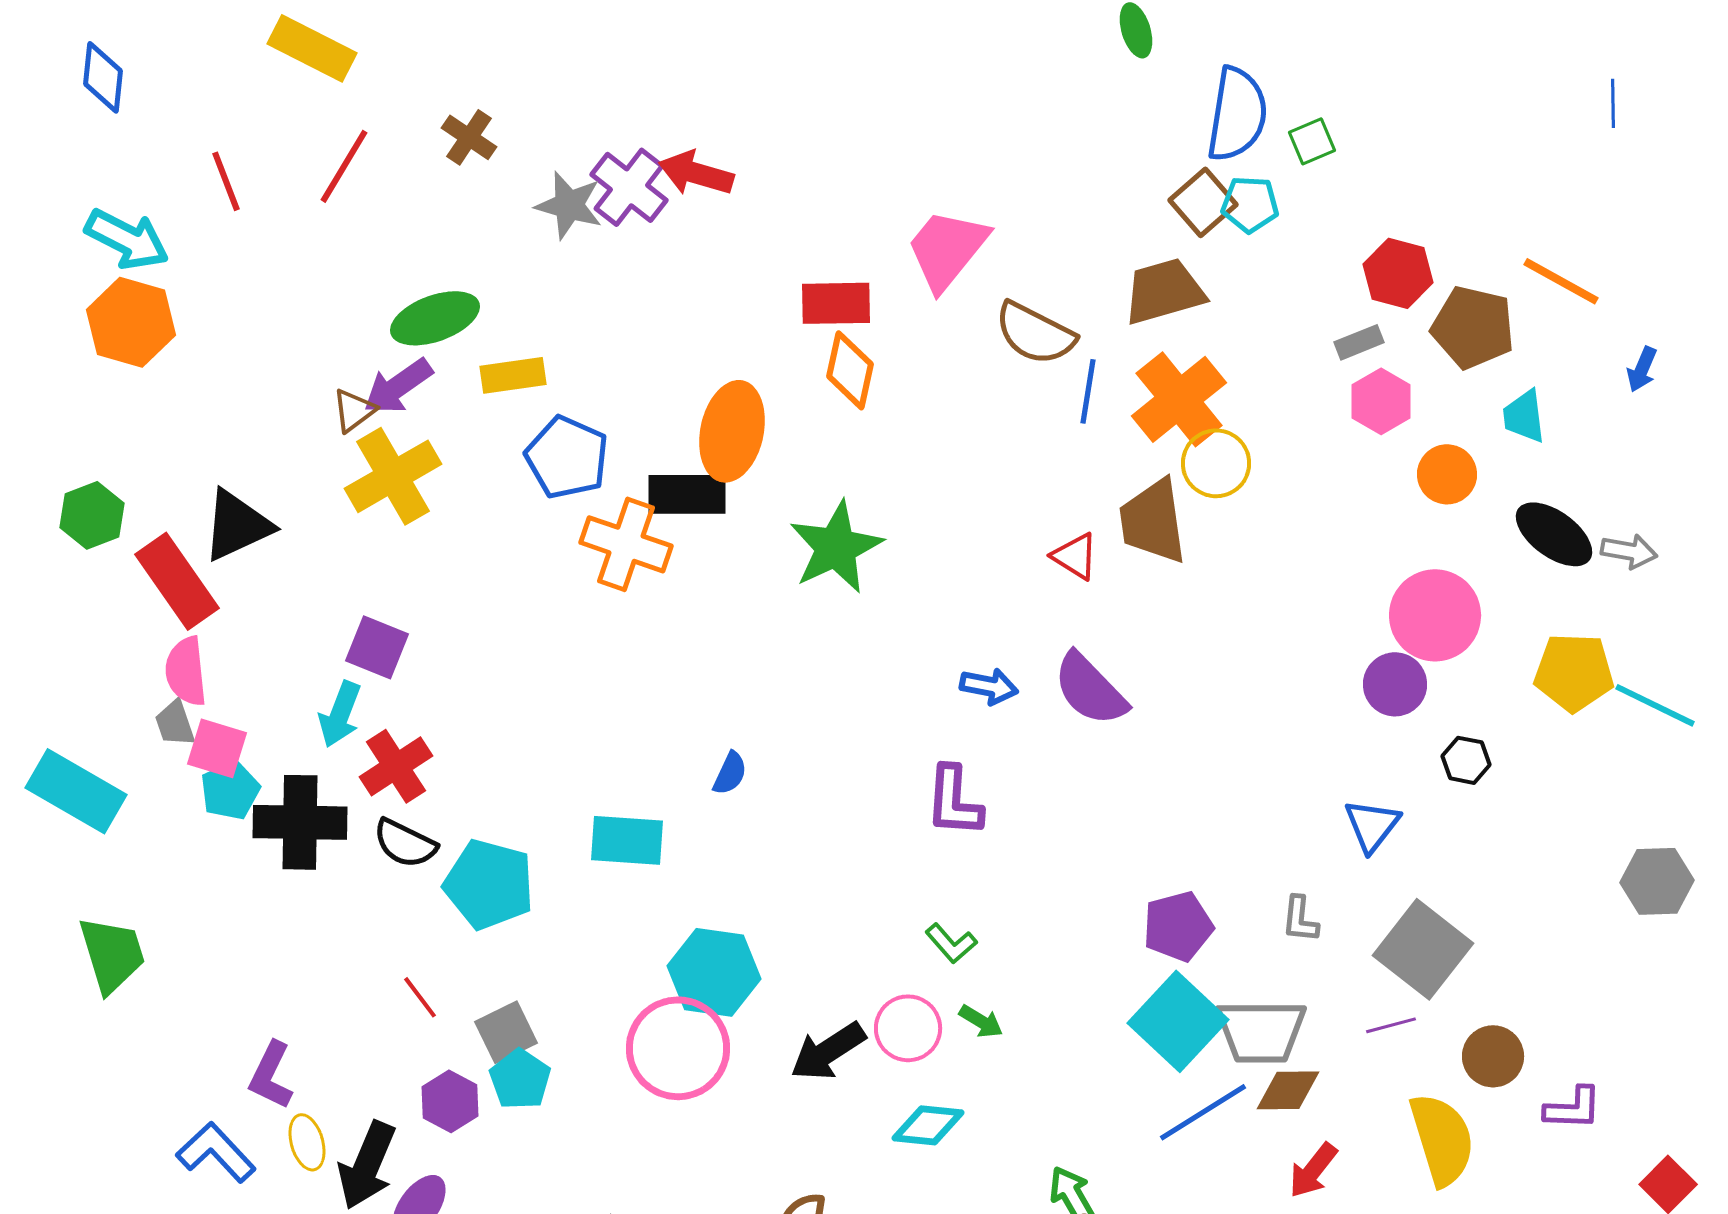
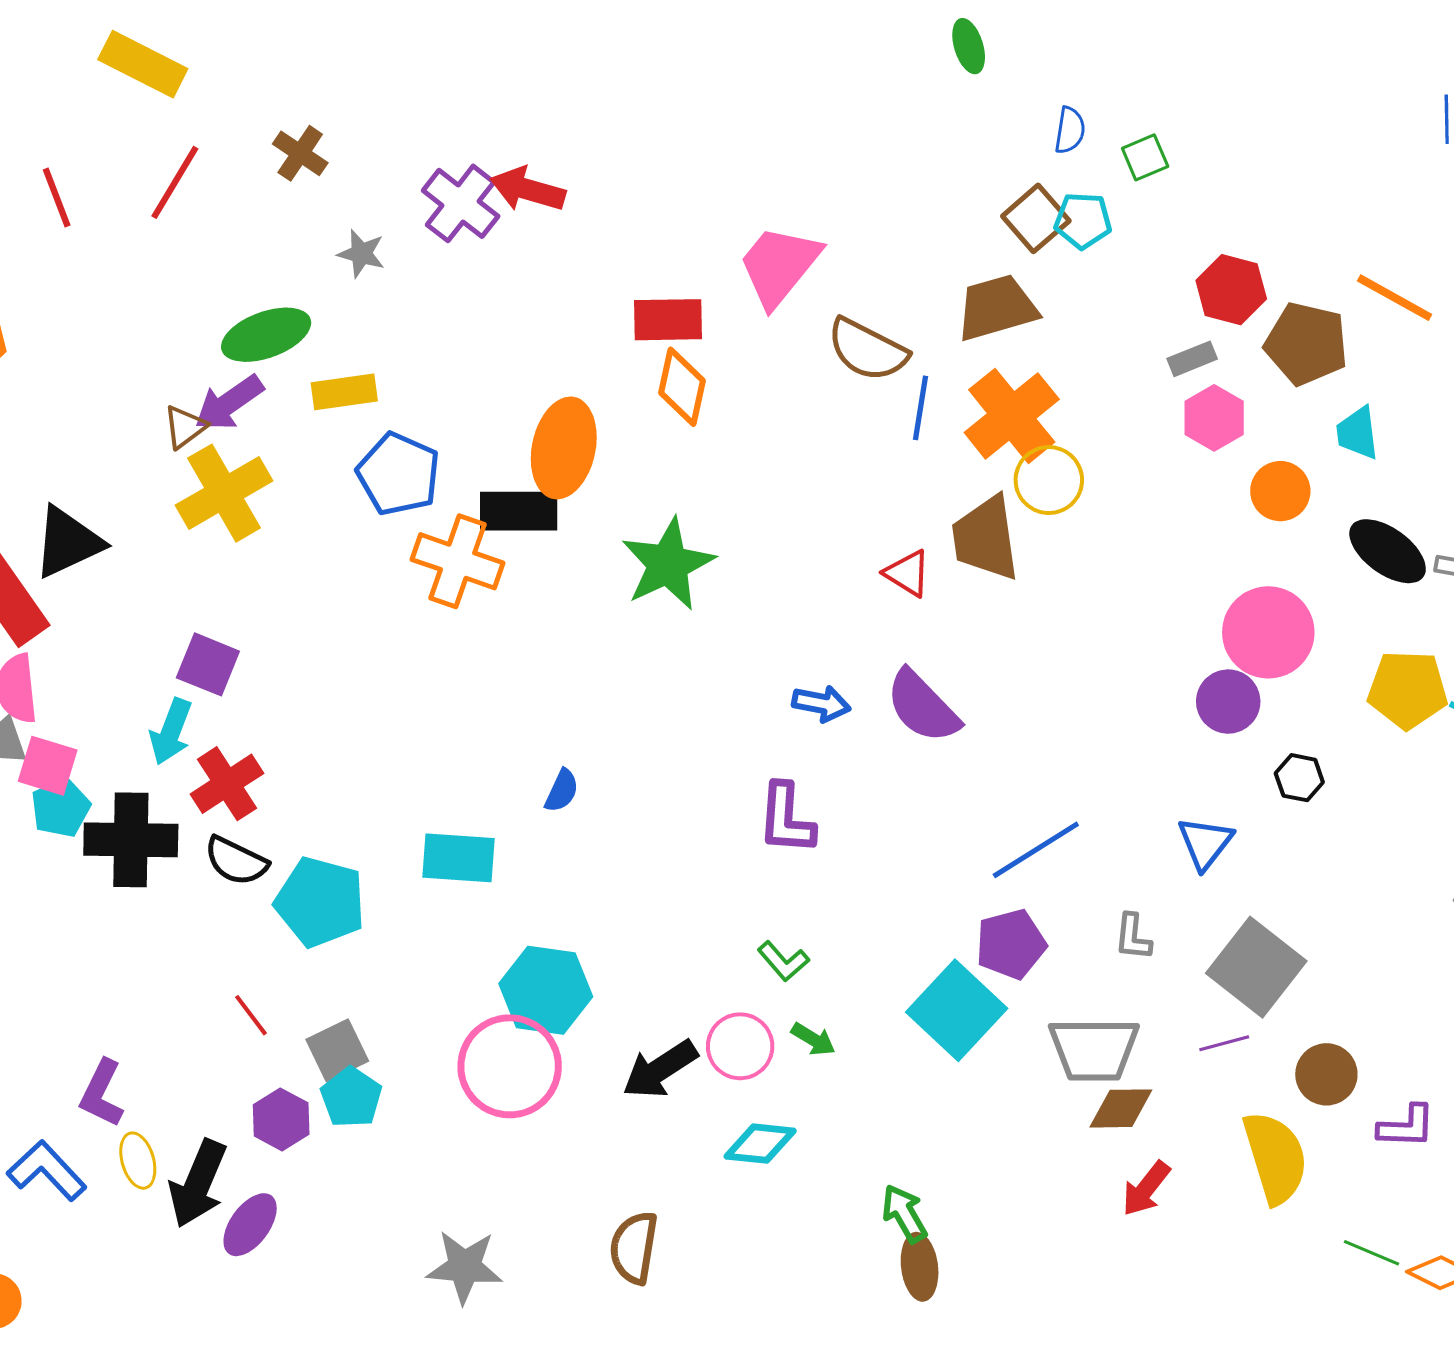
blue semicircle: (1237, 114) -> (1070, 130), size x0.5
gray star: (569, 205) -> (361, 254), moved, size x0.7
cyan square: (1178, 1021) -> (957, 1010), moved
blue line: (1203, 1112) -> (1036, 850), moved

